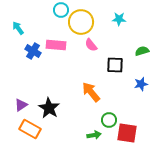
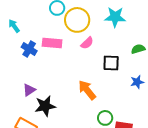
cyan star: (119, 19) -> (115, 17), size x1.5
pink semicircle: (91, 45) -> (87, 43), turned -96
purple triangle: (21, 105) -> (29, 90), moved
black star: (49, 108) -> (45, 106), turned 30

